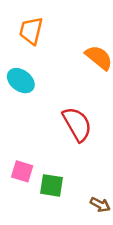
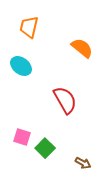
green square: (52, 185) -> (45, 148), turned 36

